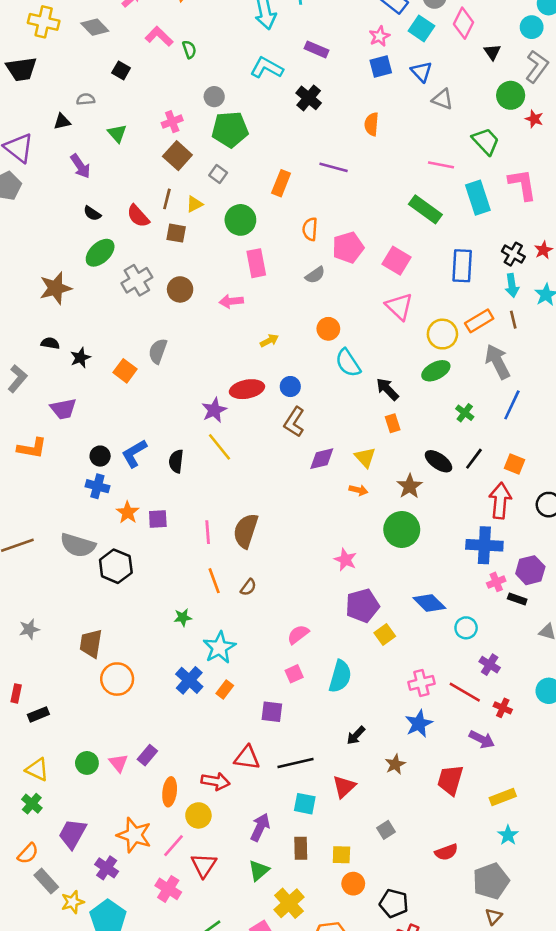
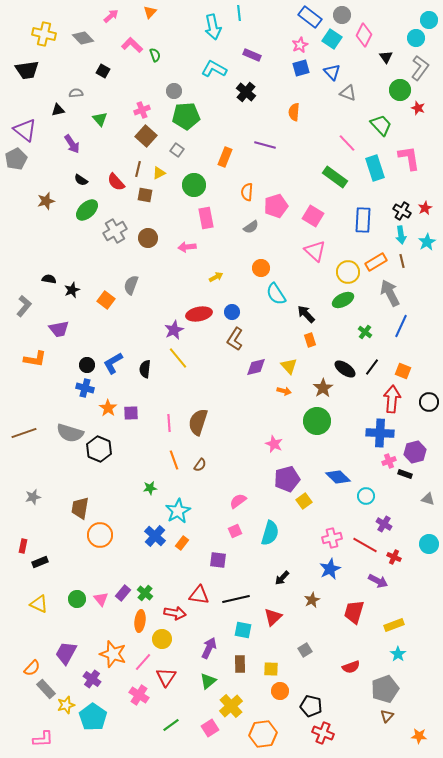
pink line: (441, 165) -> (347, 143), turned 36
brown star: (55, 288) -> (46, 201), moved, size x0.7
green cross: (32, 804) -> (145, 593), moved

